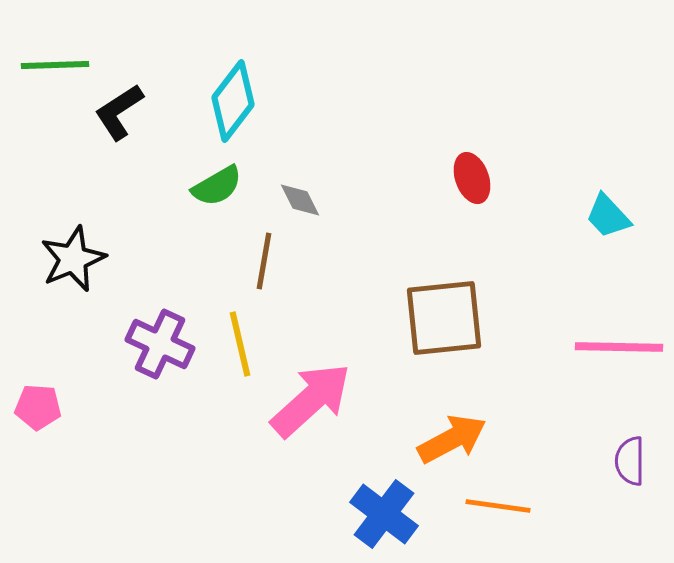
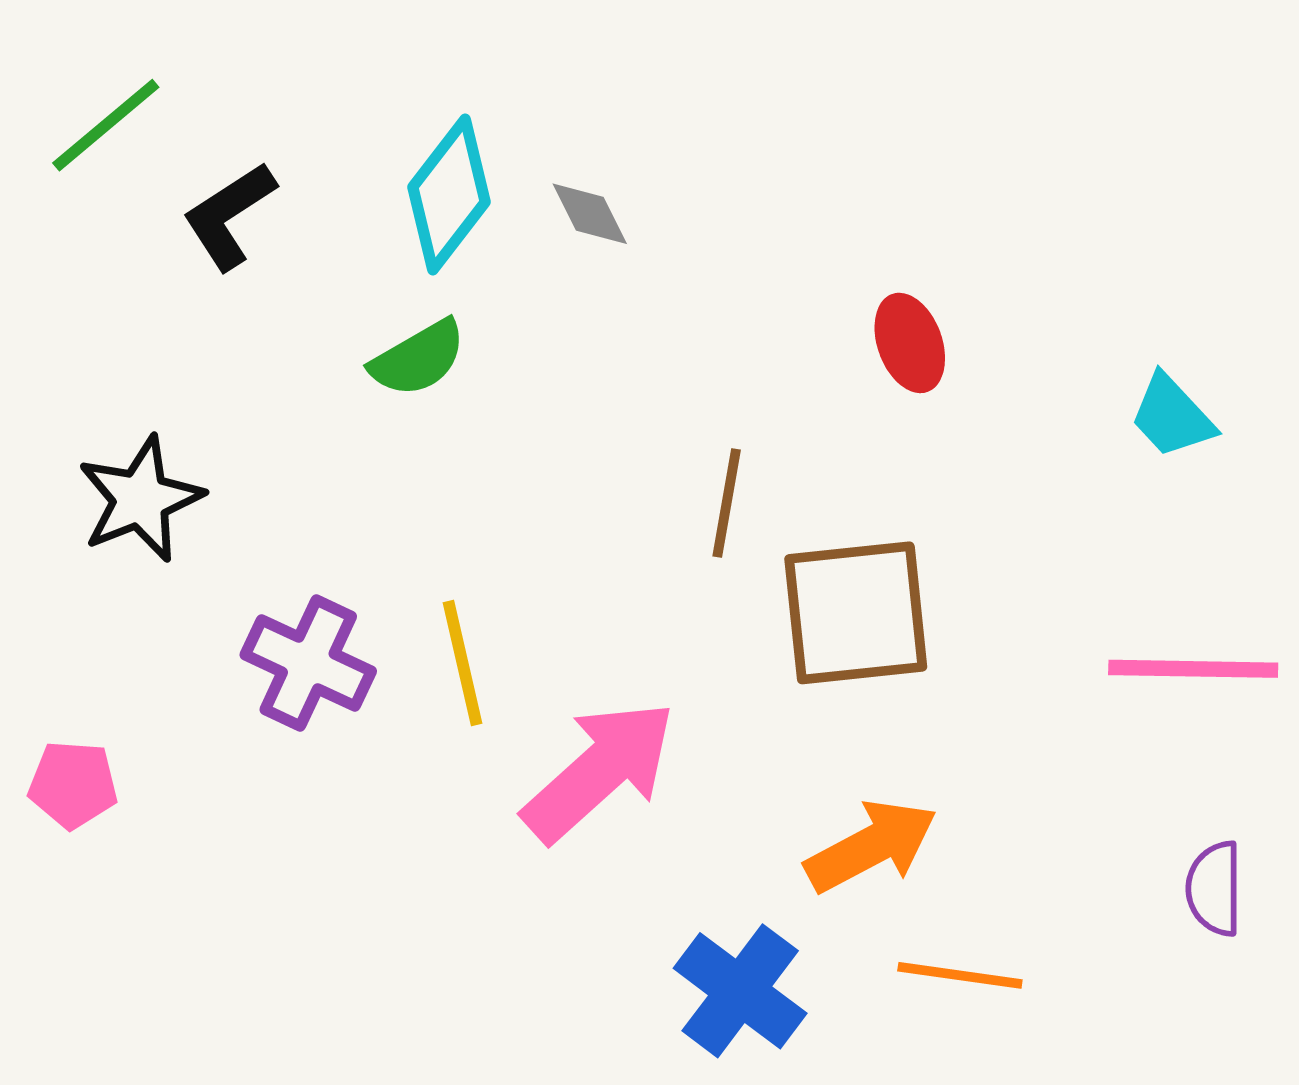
green line: (55, 65) -> (106, 125), turned -38
gray diamond: (300, 200) -> (590, 214), moved
brown line: (264, 261) -> (727, 503), moved

